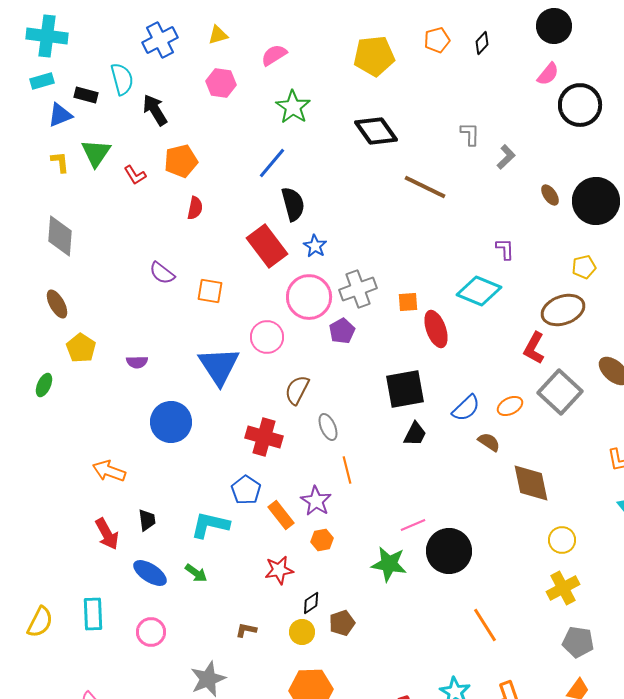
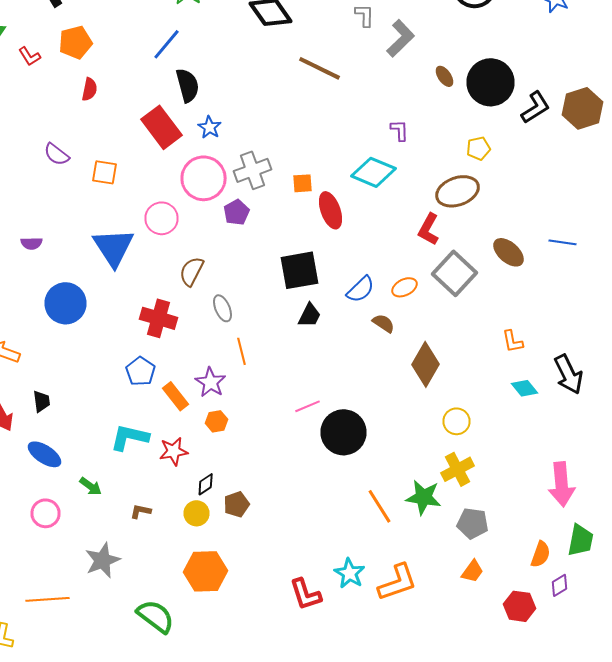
gray L-shape: (506, 157) -> (400, 38), size x1.5
brown diamond: (531, 483) -> (426, 364), turned 42
cyan L-shape: (210, 525) -> (130, 437), moved
green star: (389, 564) -> (424, 497), moved
green arrow: (196, 573) -> (90, 486), moved

